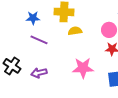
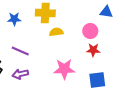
purple line: (39, 40) -> (20, 51), moved

